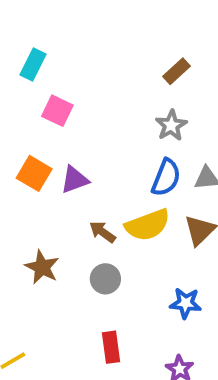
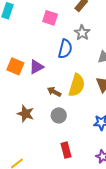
pink square: (57, 111) -> (50, 18), moved
blue semicircle: (166, 178) -> (65, 49), moved
yellow semicircle: (148, 225) -> (77, 85), turned -45

